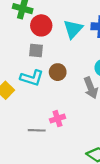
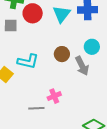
gray square: (36, 51) -> (11, 25), moved
brown circle: (58, 72) -> (62, 54), moved

